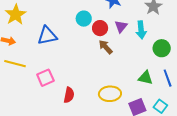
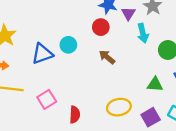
cyan circle: (84, 19) -> (68, 45), moved
purple triangle: (121, 26) -> (128, 14), moved
red circle: (100, 28) -> (101, 27), moved

